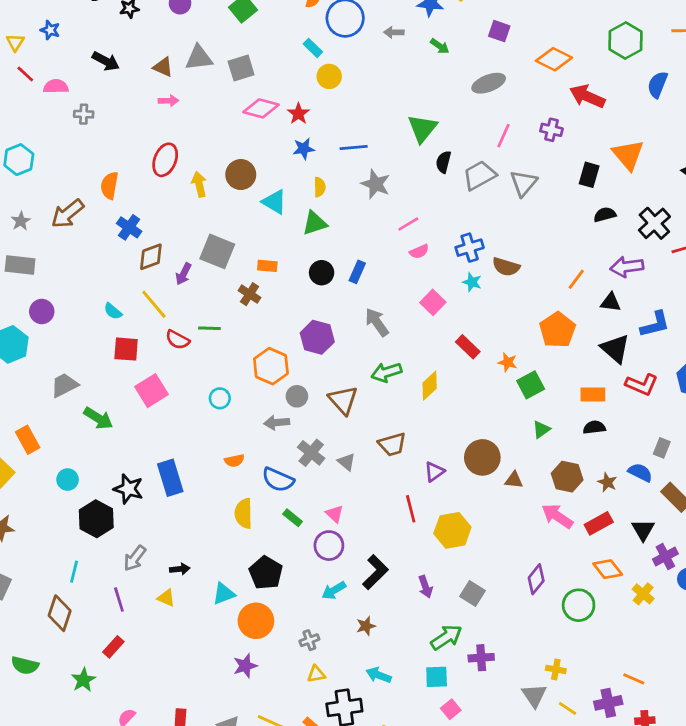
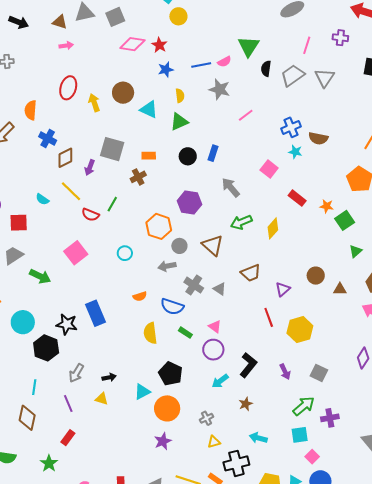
pink semicircle: (419, 251) -> (224, 62), moved
brown cross: (250, 294) -> (138, 177), turned 35
green line: (209, 328) -> (112, 204), turned -56
red square: (126, 349) -> (19, 223), moved
brown circle: (482, 457) -> (316, 276), size x0.7
cyan circle: (68, 480) -> (23, 322), size x1.5

